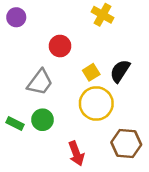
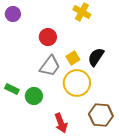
gray trapezoid: (40, 82) -> (50, 66), moved
green rectangle: (15, 123) -> (12, 89), moved

